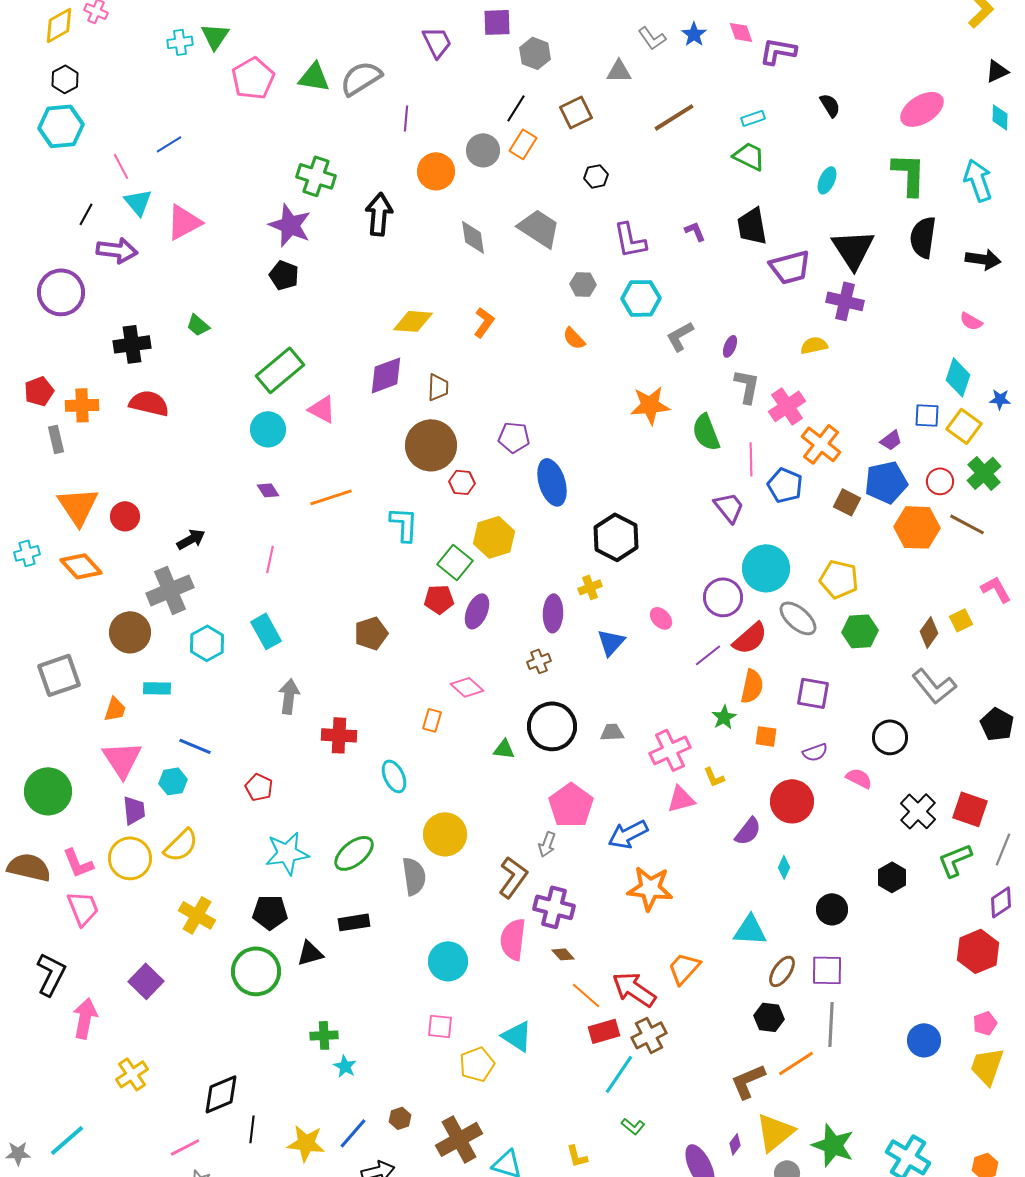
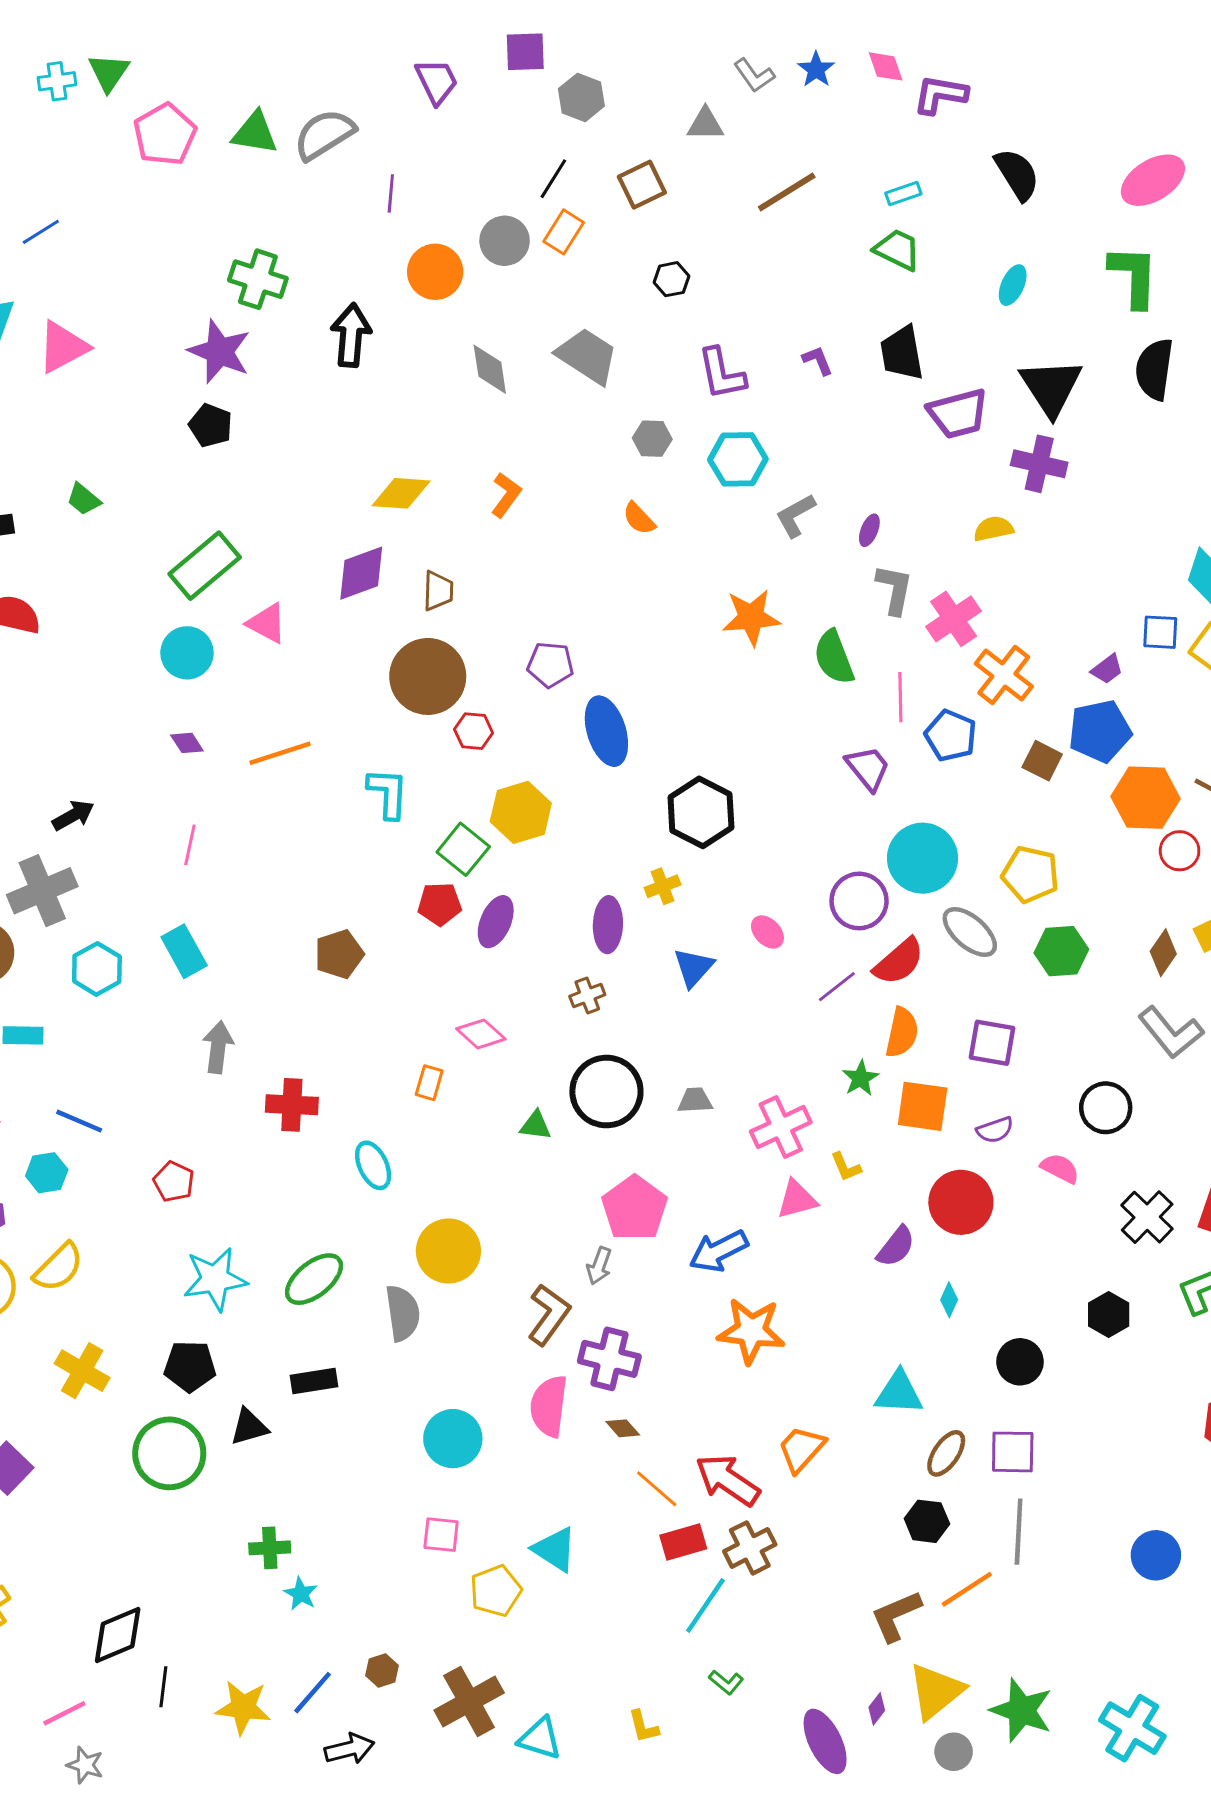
black semicircle: (830, 105) -> (1017, 174), size x1.5
red circle: (940, 481) -> (1180, 851), moved
orange square: (766, 736) -> (923, 1106), size x1.6

